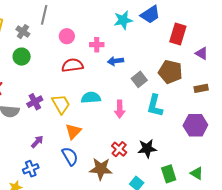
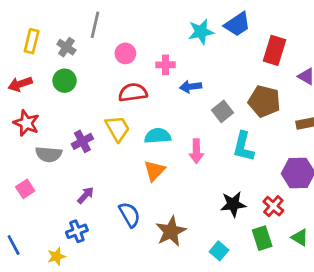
yellow trapezoid: (61, 104) -> (117, 129), moved
orange triangle: (73, 131) -> (154, 171), moved
red cross: (119, 149) -> (273, 206), moved
brown star: (101, 169) -> (171, 231), turned -30

